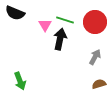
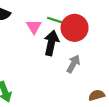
red circle: (95, 22) -> (75, 28), moved
gray arrow: (95, 57) -> (73, 64), moved

